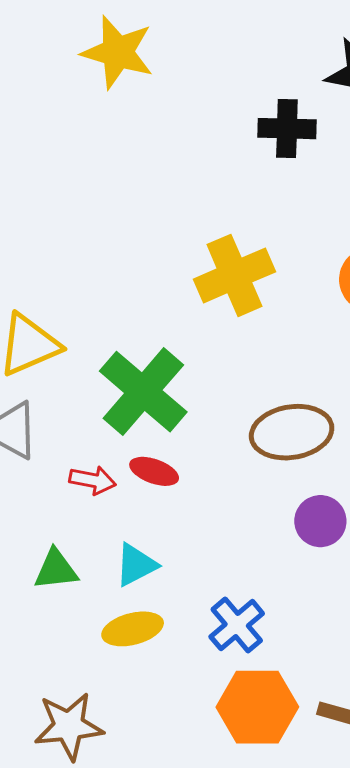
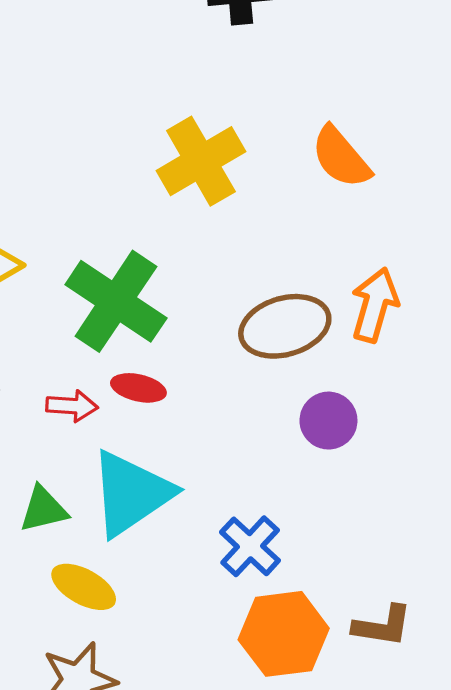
cyan triangle: (136, 565) -> (131, 493), size x1.8
yellow ellipse: (133, 629) -> (84, 587), moved, turned 50

